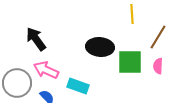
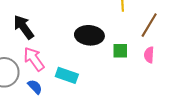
green square: (130, 62) -> (120, 51), size x0.6
pink arrow: (46, 70) -> (34, 59), turned 30

